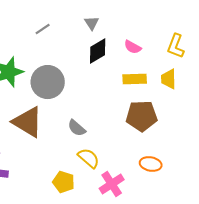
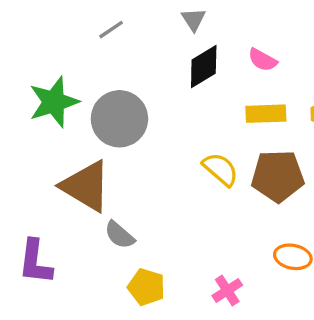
gray semicircle: (77, 128) -> (119, 235), moved
yellow semicircle: (89, 158) -> (220, 169), moved
pink cross: (112, 184) -> (227, 290), size x0.7

